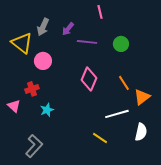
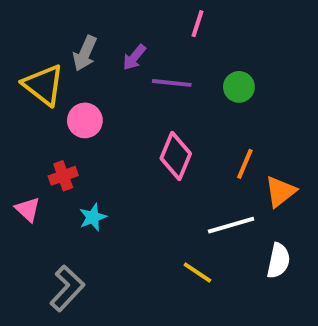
pink line: (100, 12) -> (197, 24), turned 32
orange line: (124, 83) -> (245, 164), turned 56

